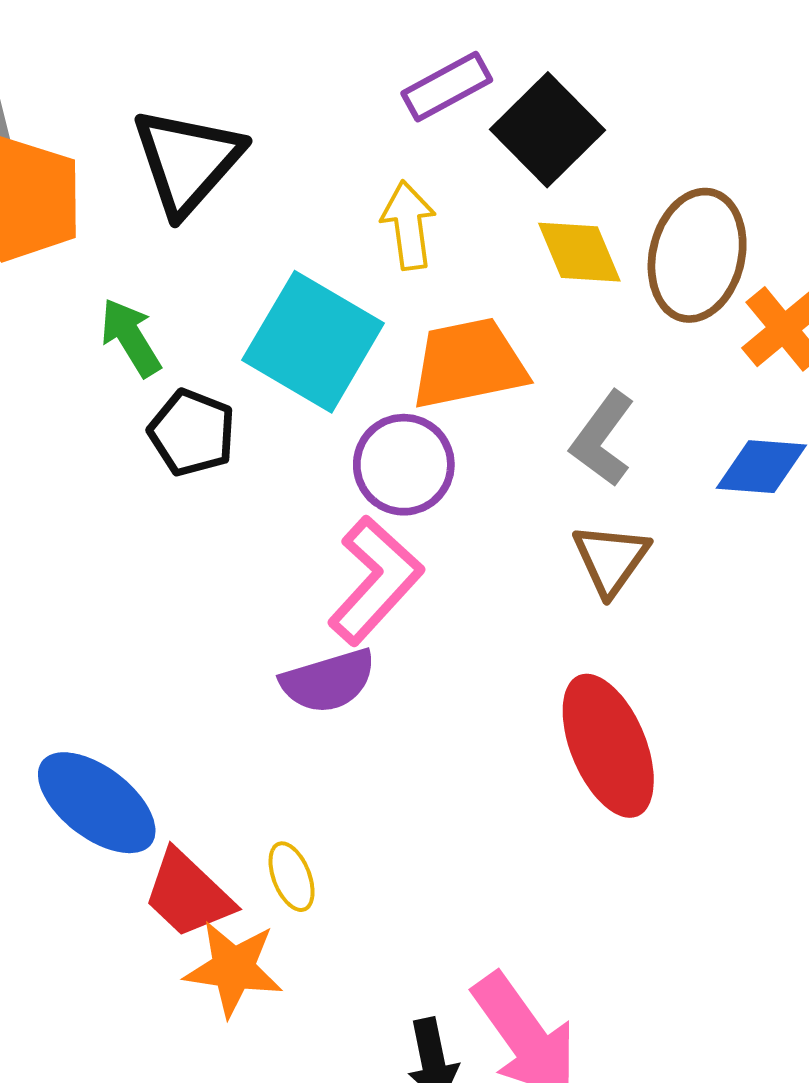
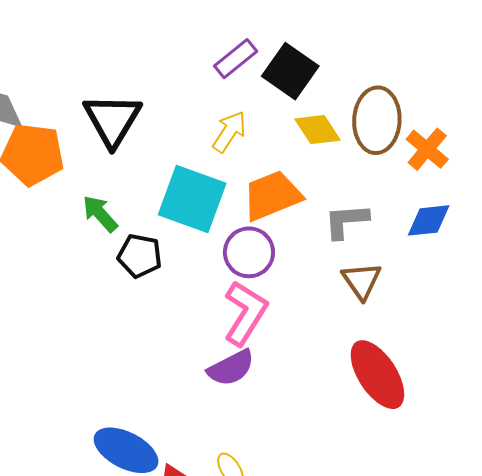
yellow arrow: (408, 225) -> (229, 132), turned 51
gray L-shape: (602, 439) -> (346, 221), turned 60

